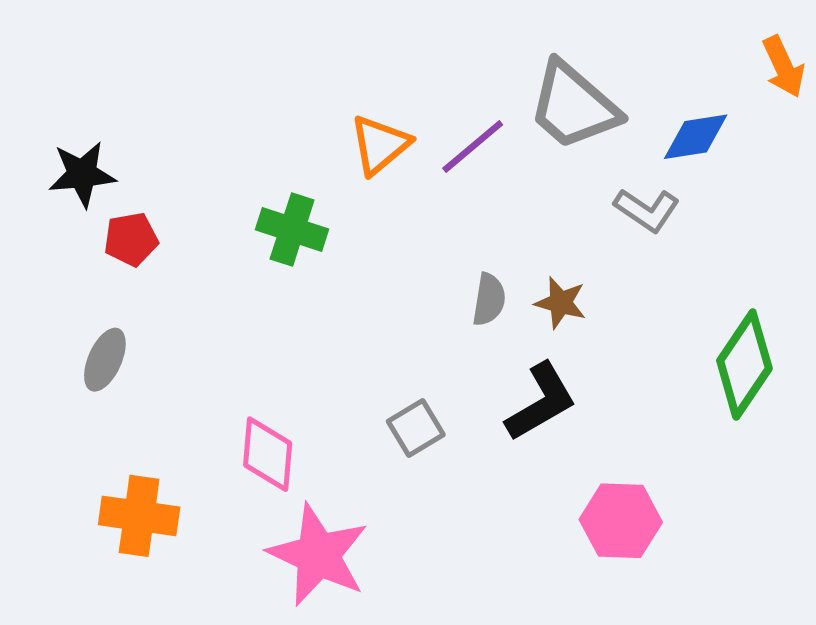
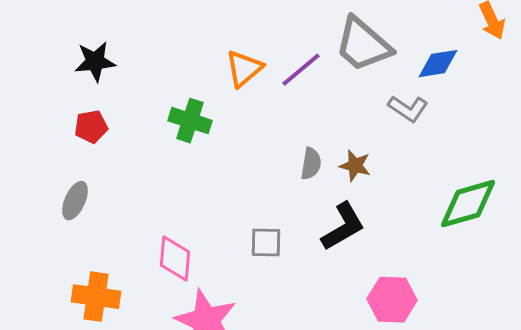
black star: (82, 174) -> (95, 62), moved
green diamond: (744, 365) -> (468, 204), turned 40
gray square: (416, 428) -> (266, 243), turned 32

